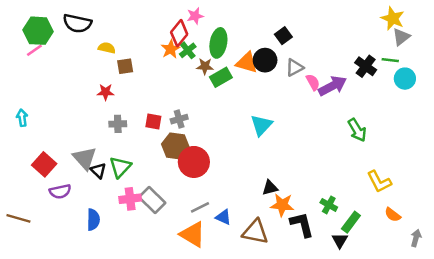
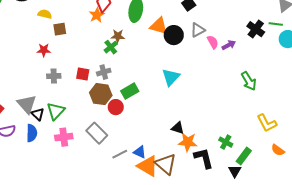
green cross: (188, 50) -> (111, 47), moved
black circle: (265, 60) -> (174, 35), moved
brown star: (205, 66) -> (118, 36), moved
green rectangle: (221, 77) -> (130, 91), moved
purple arrow: (333, 86) -> (229, 45), size x0.6
red circle: (194, 162) -> (116, 107), size x0.6
black triangle: (270, 188) -> (178, 128), turned 32
gray rectangle: (152, 200) -> (97, 133), moved
gray line: (200, 207) -> (120, 154), moved
blue semicircle: (93, 220) -> (32, 133), moved
brown triangle: (255, 232) -> (166, 164), turned 30
orange triangle: (193, 234) -> (148, 166), moved

